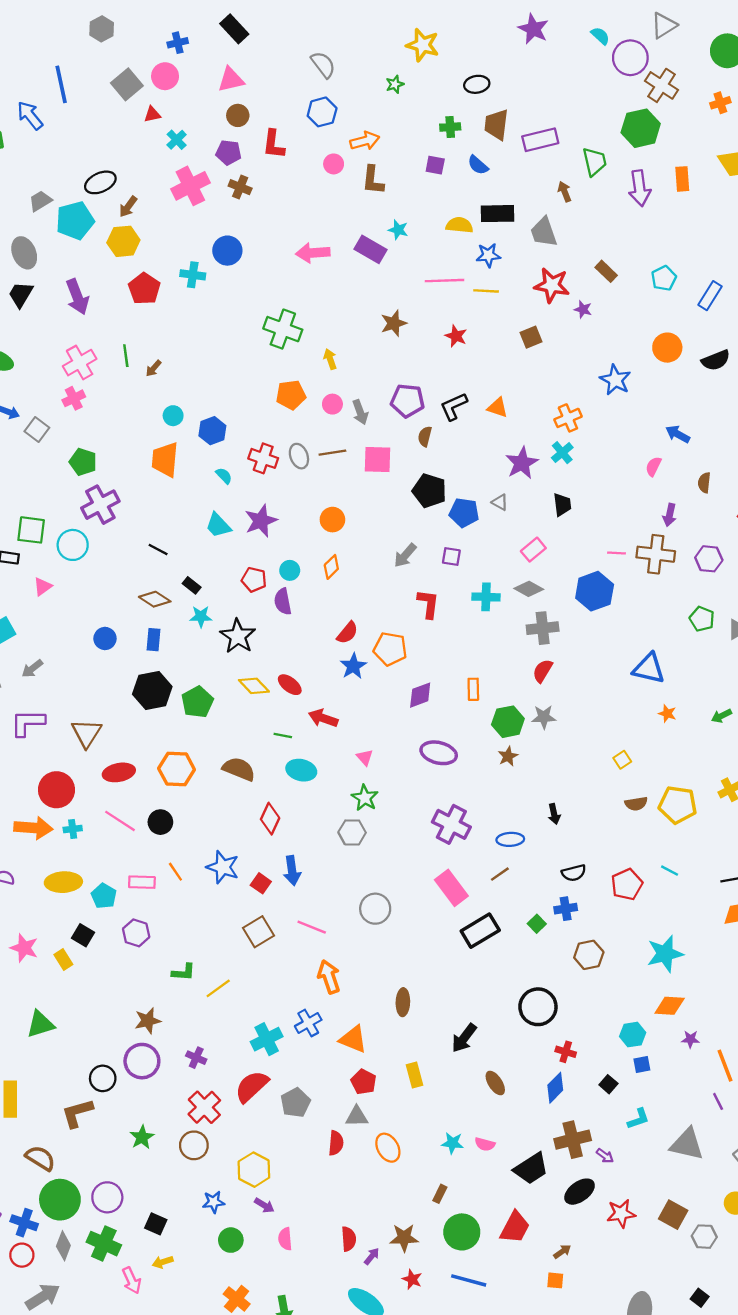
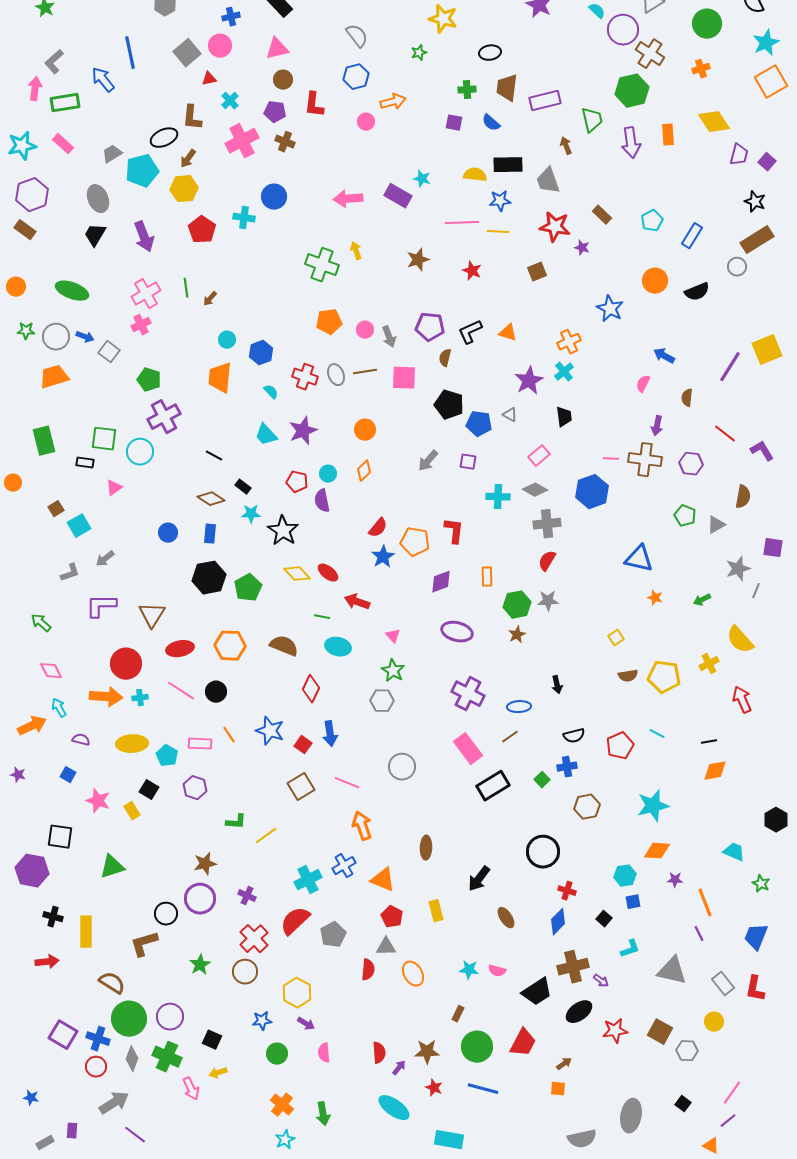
brown L-shape: (373, 180) -> (192, 118), moved
yellow arrow: (330, 359) -> (356, 251), moved
red L-shape: (428, 604) -> (454, 531), moved

